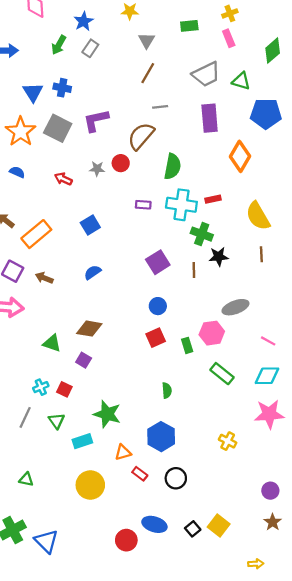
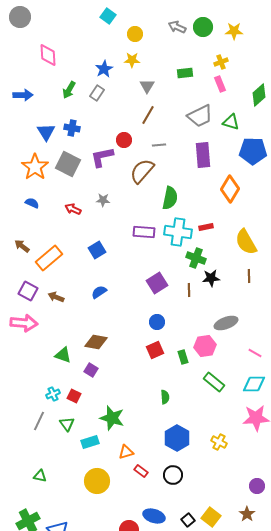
blue star: (84, 21) -> (104, 69), moved
red circle: (121, 163) -> (124, 140), moved
purple rectangle: (143, 205) -> (144, 232), size x1.5
blue hexagon: (161, 437) -> (177, 438), moved
brown star: (273, 522) -> (247, 514), moved

